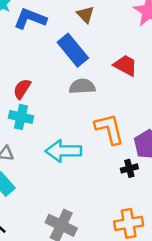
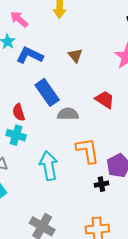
blue rectangle: (73, 50) -> (47, 92), moved
red semicircle: (22, 89) -> (19, 112), turned -54
cyan arrow: (63, 151) -> (49, 166), turned 76

